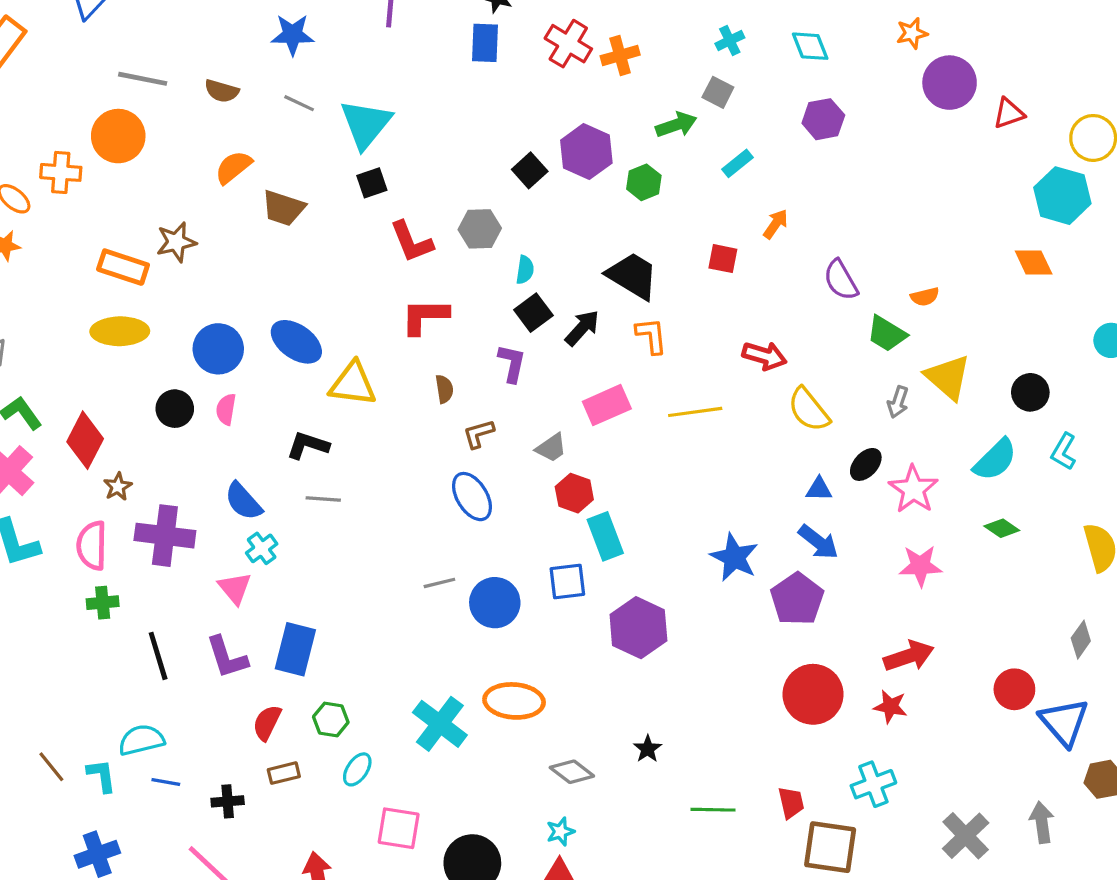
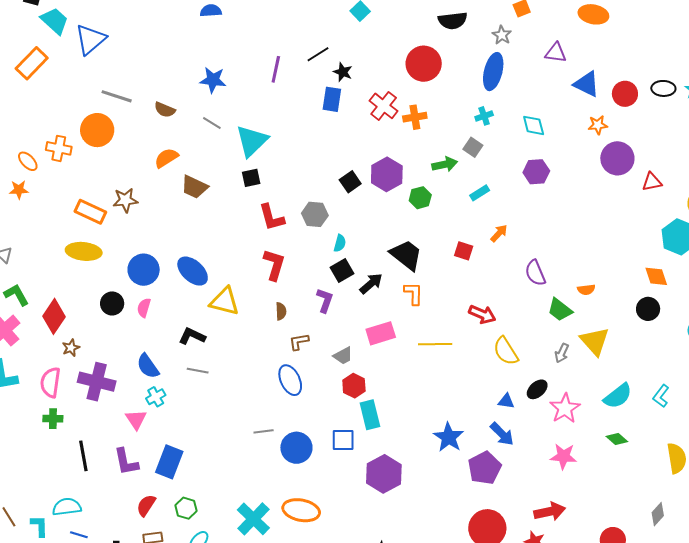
red L-shape: (425, 316) -> (274, 265), turned 100
black circle: (1030, 392) -> (648, 309), moved

